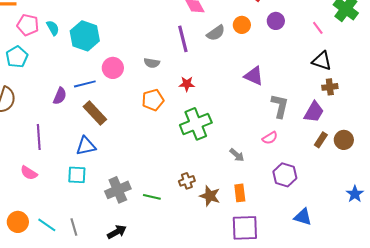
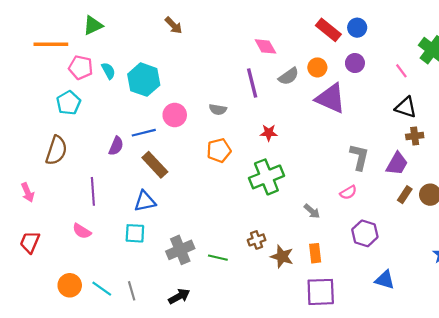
purple triangle: (254, 76) -> (331, 98), moved, size x1.4
red star: (187, 84) -> (269, 133), moved

